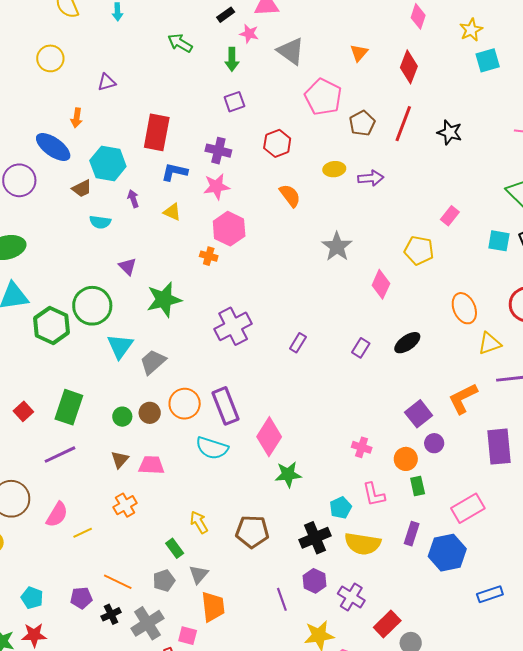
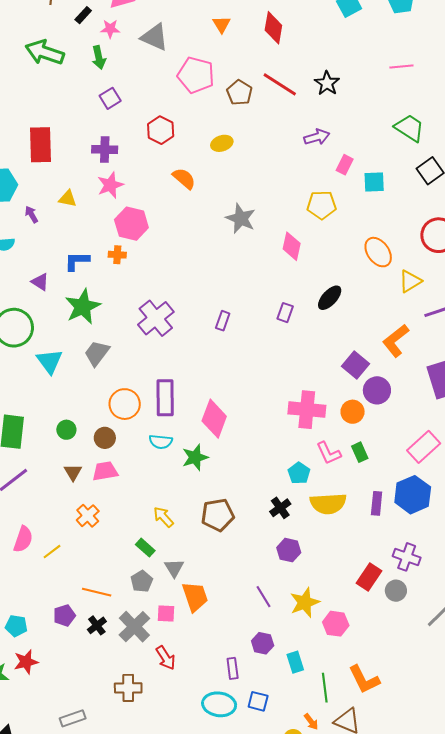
green arrow: (180, 43) -> (45, 52), size x1.5
red line: (403, 124) -> (280, 84), turned -66
black star: (450, 132) -> (327, 83), turned 30
blue L-shape: (174, 172) -> (77, 261), moved
purple arrow: (371, 178) -> (317, 137), moved
yellow triangle: (172, 212) -> (68, 199), moved
cyan square: (499, 241) -> (374, 182), moved
gray trapezoid: (153, 362) -> (97, 353), moved
purple rectangle: (225, 406) -> (165, 398), turned 33
brown circle: (150, 413) -> (105, 438), moved
purple circle: (434, 443) -> (377, 390), size x1.4
pink cross: (362, 447) -> (307, 410), size x1.8
cyan semicircle: (212, 448) -> (161, 442), size x0.7
green star: (288, 474) -> (195, 457), moved
green rectangle: (418, 486) -> (360, 452), moved
purple rectangle: (412, 534) -> (377, 503), moved
black cross: (315, 538) -> (280, 508), size x0.7
purple cross: (351, 597) -> (407, 557), moved
purple line: (282, 599) -> (264, 597), moved
pink square: (188, 636) -> (166, 613), moved

